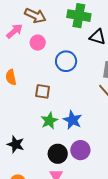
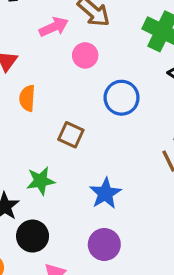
green star: (49, 121) -> (41, 181), moved
black circle: (58, 154) -> (33, 236), moved

